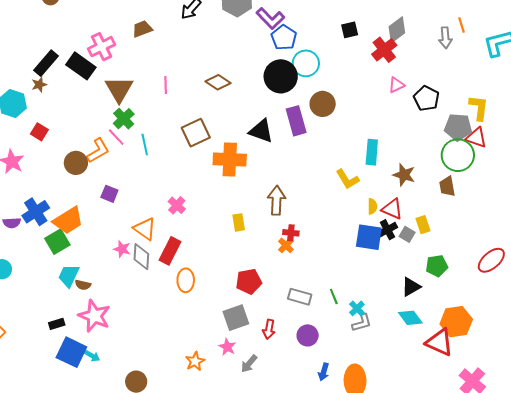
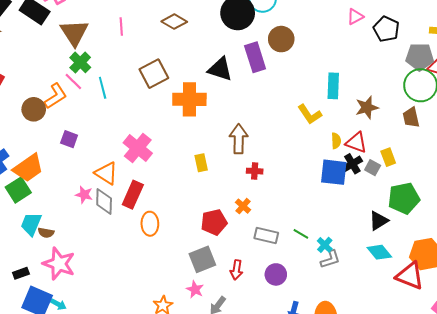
brown star: (404, 175) -> (367, 107), turned -30
pink cross: (177, 205) -> (138, 148), size x1.6
orange cross: (286, 245) -> (243, 206), moved
green pentagon: (437, 266) -> (404, 198), size x1.4
green line: (334, 296) -> (301, 234), turned -35

